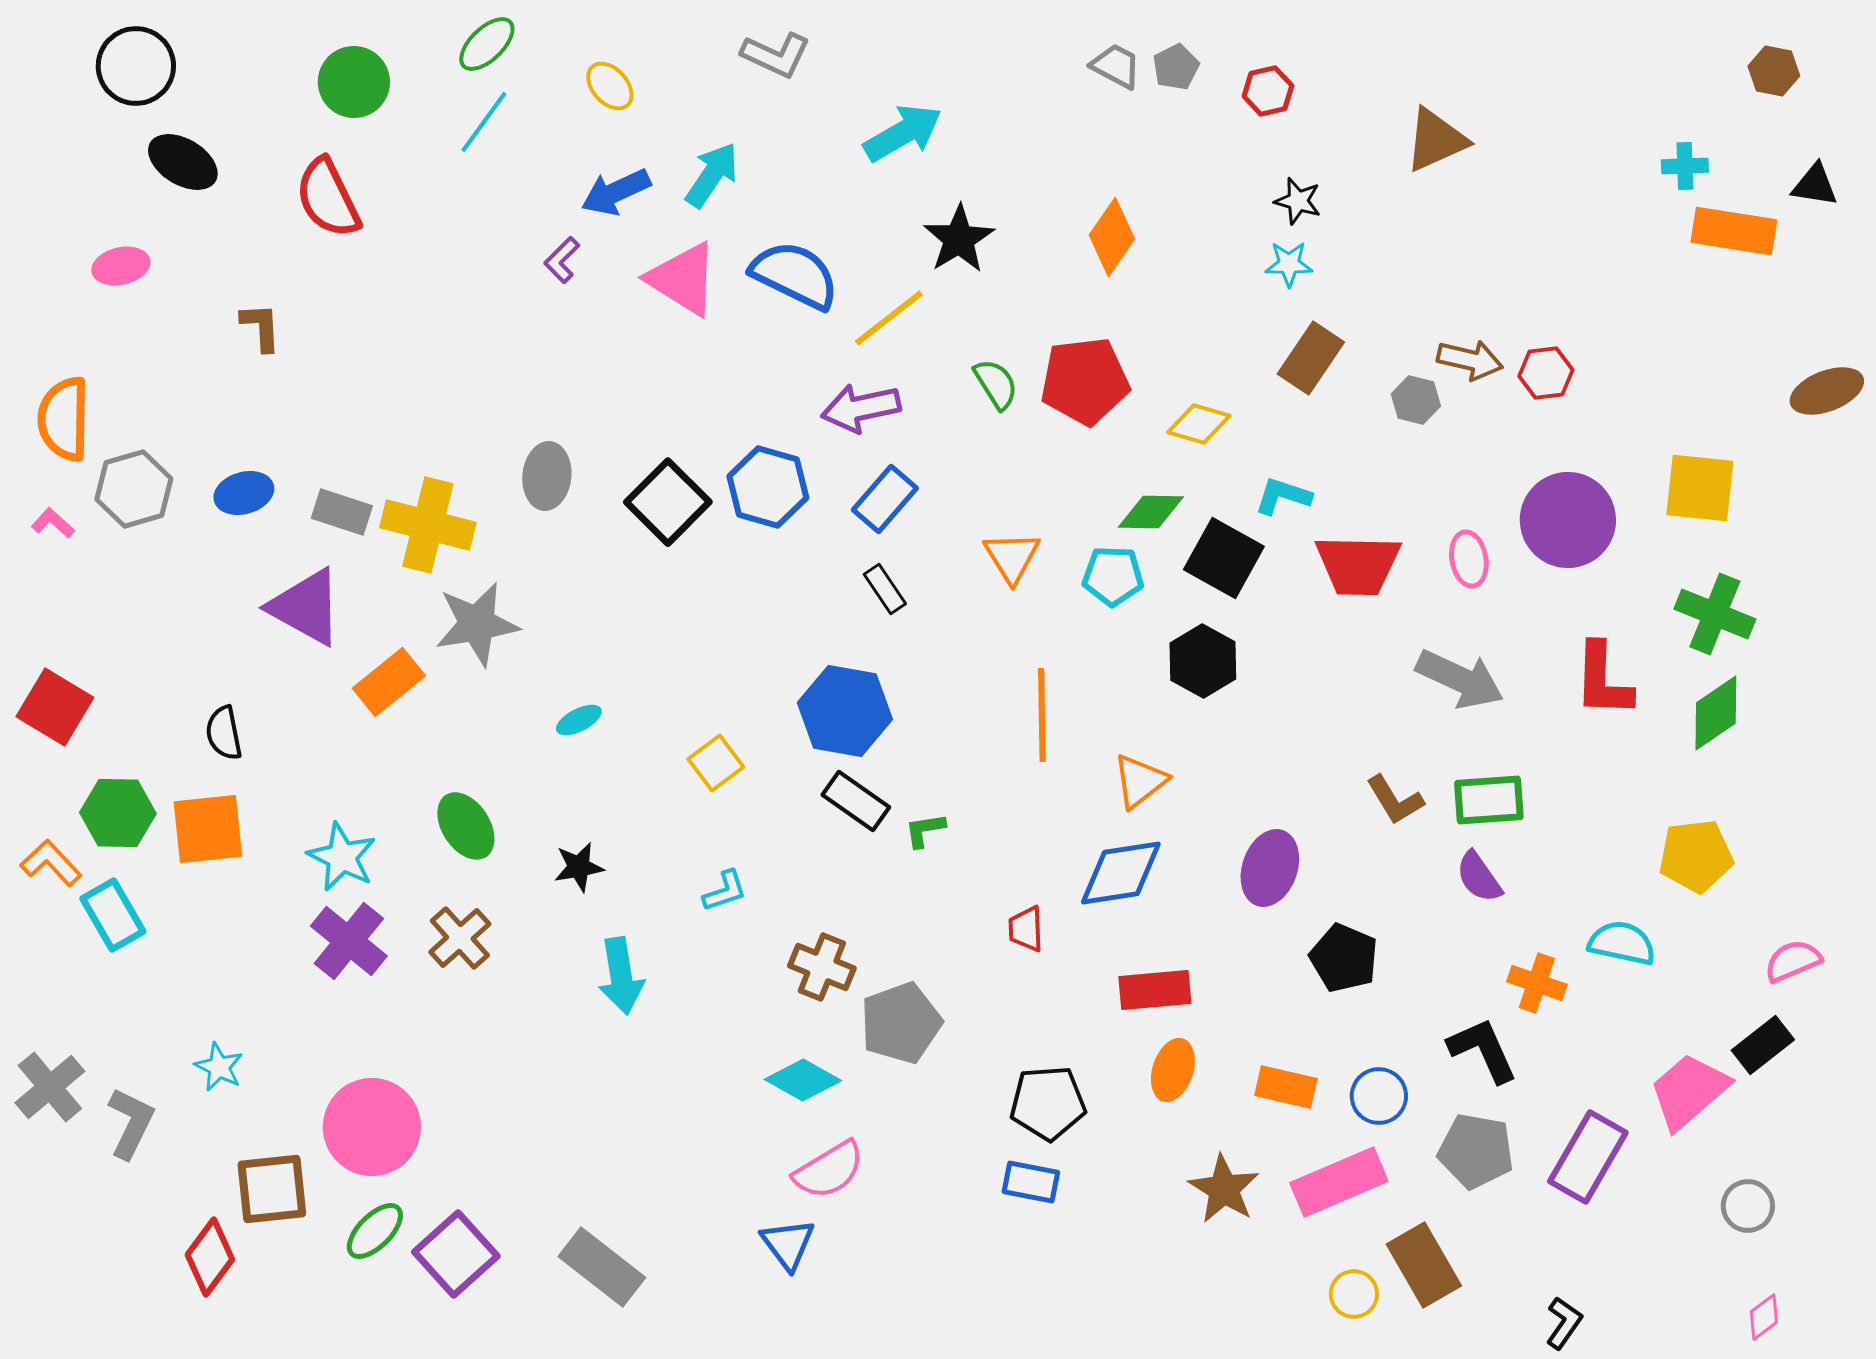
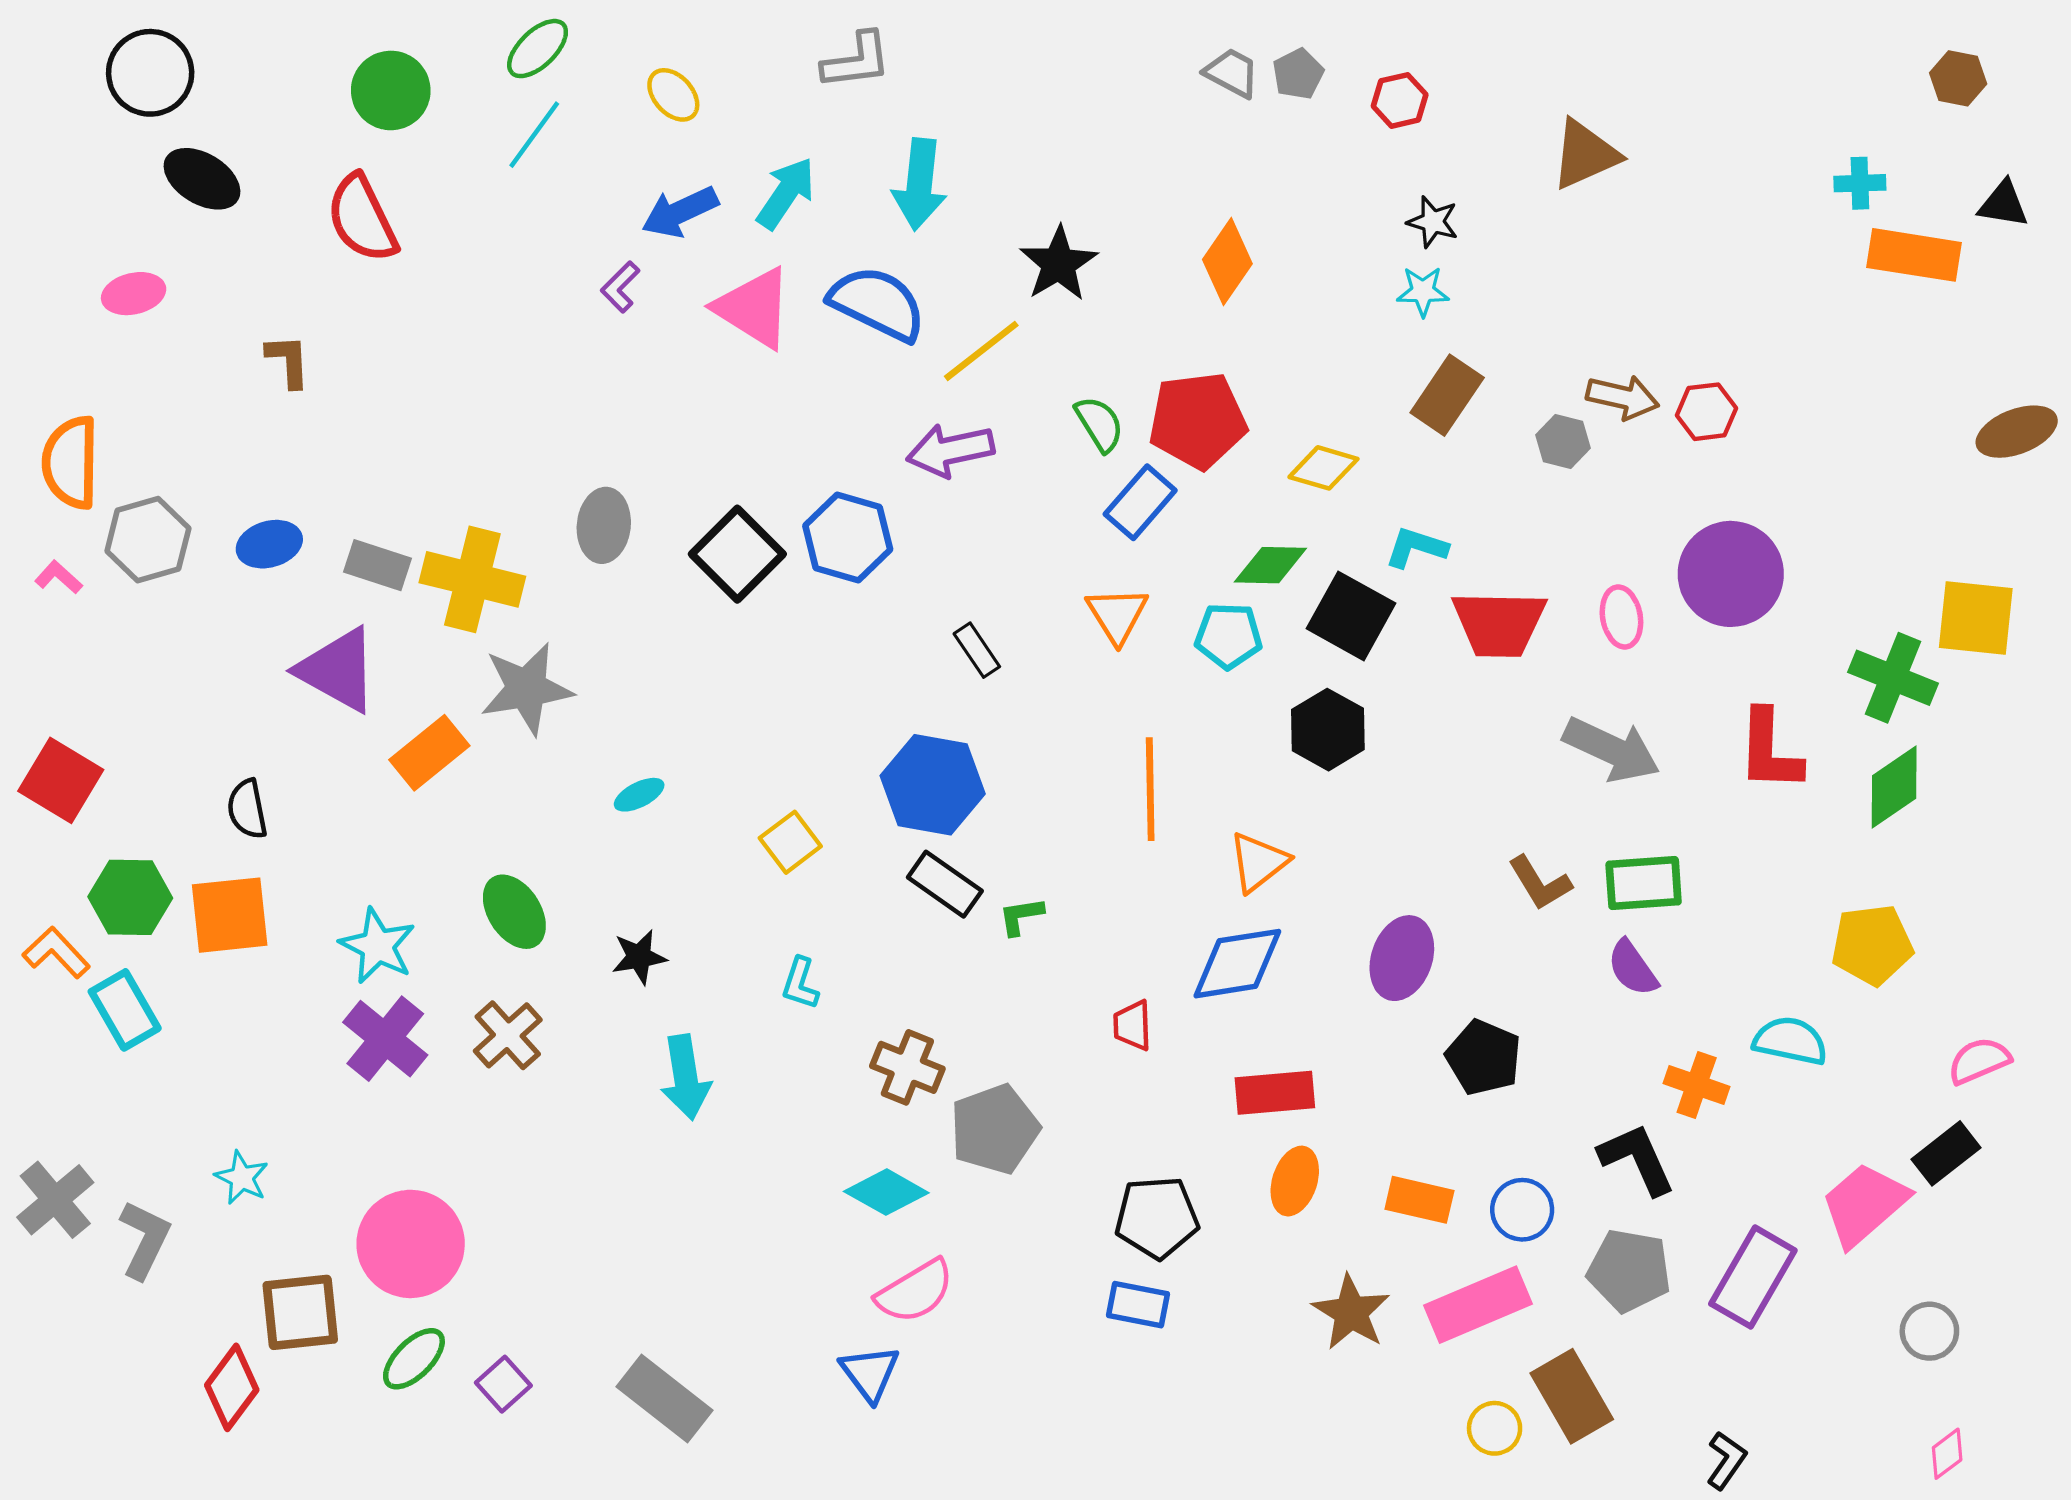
gray L-shape: (776, 55) -> (857, 61), turned -32
cyan arrow: (903, 133) -> (919, 184), moved, turned 126
yellow square: (1700, 488) -> (1976, 618), moved
blue rectangle: (885, 499) -> (1140, 502), moved
cyan L-shape: (725, 891) -> (800, 983), turned 126
purple square: (456, 1254) -> (503, 1384), size x0.6

